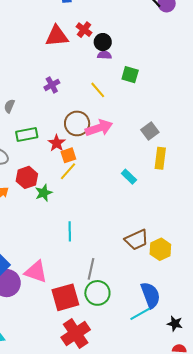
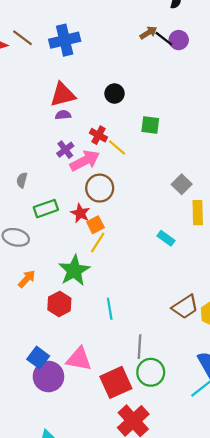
red cross: (84, 30) -> (98, 135), moved
purple semicircle: (104, 55) -> (63, 115), moved
pink arrow: (99, 128) -> (85, 161), moved
red hexagon: (27, 177) -> (59, 304), moved
green star: (44, 193) -> (74, 270), size x1.6

